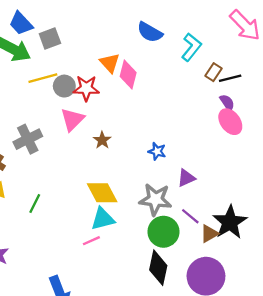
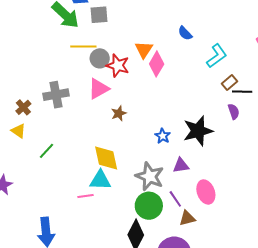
blue semicircle: (150, 32) -> (185, 33), size x0.7
pink ellipse: (230, 122) -> (206, 192), moved
black star: (230, 222) -> (198, 131), moved

